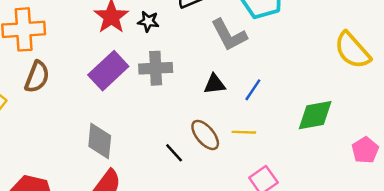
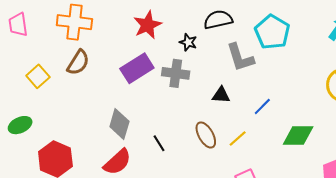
black star: (148, 21) -> (188, 42), moved
blue line: (253, 90) -> (262, 106), moved
yellow line: (244, 132) -> (238, 139), turned -54
black line: (174, 153) -> (159, 143), moved

